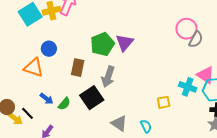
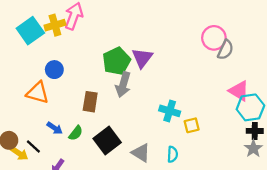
brown rectangle: (78, 68) -> (90, 102), moved
gray arrow: (108, 77) -> (123, 85), moved
cyan cross: (188, 87) -> (170, 111), moved
black square: (92, 98) -> (107, 141), moved
cyan semicircle: (146, 126) -> (173, 154), turned 32

